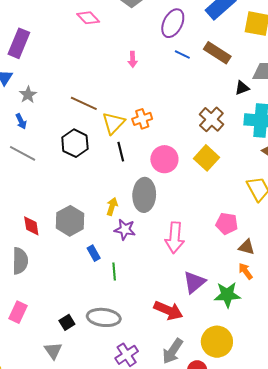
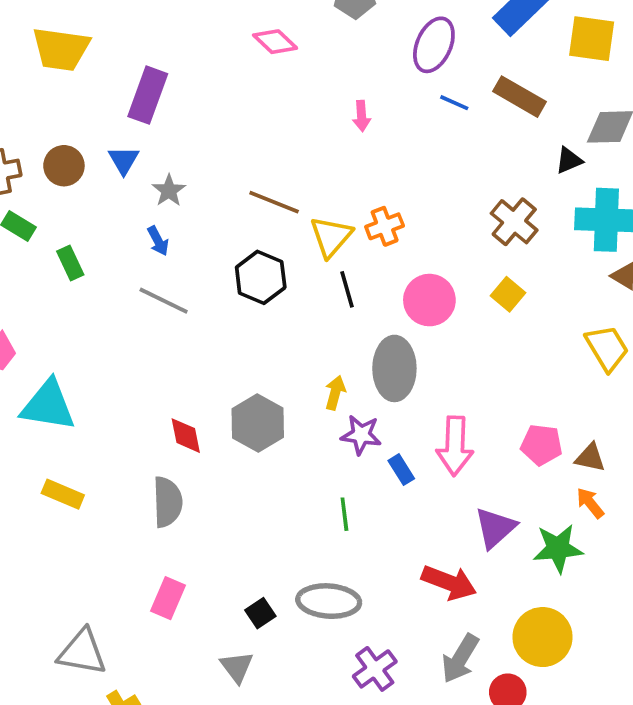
yellow square: (206, 158) -> (508, 294), size x0.7
pink pentagon: (227, 224) -> (542, 445), moved
blue rectangle: (94, 253) -> (401, 470), moved

